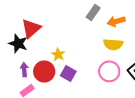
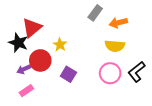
yellow star: (58, 54) -> (60, 45), moved
purple arrow: (24, 70) -> (24, 69), turned -112
red circle: (44, 72) -> (40, 60), moved

